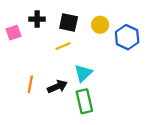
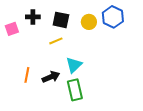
blue hexagon: (127, 37) -> (113, 17), moved

